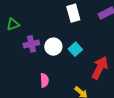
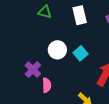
green triangle: (13, 24) -> (45, 12), moved, turned 32
purple cross: (31, 44) -> (33, 70), moved, turned -35

